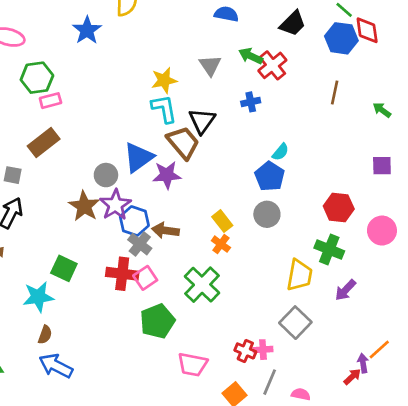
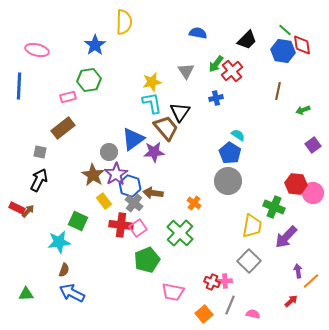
green arrow: (251, 56) -> (216, 64), turned -78
green hexagon: (37, 78) -> (89, 80), moved
green arrow: (382, 110) -> (303, 110), moved, turned -56
cyan semicircle: (280, 152) -> (238, 135), turned -96
purple square: (382, 166) -> (313, 145), turned -35
red hexagon: (339, 208) -> (296, 184), moved
gray circle: (267, 214) -> (228, 181), size x1.4
yellow rectangle: (222, 221) -> (104, 201), moved
purple arrow: (345, 290) -> (286, 237), size x1.4
purple arrow: (363, 363) -> (298, 271), moved

